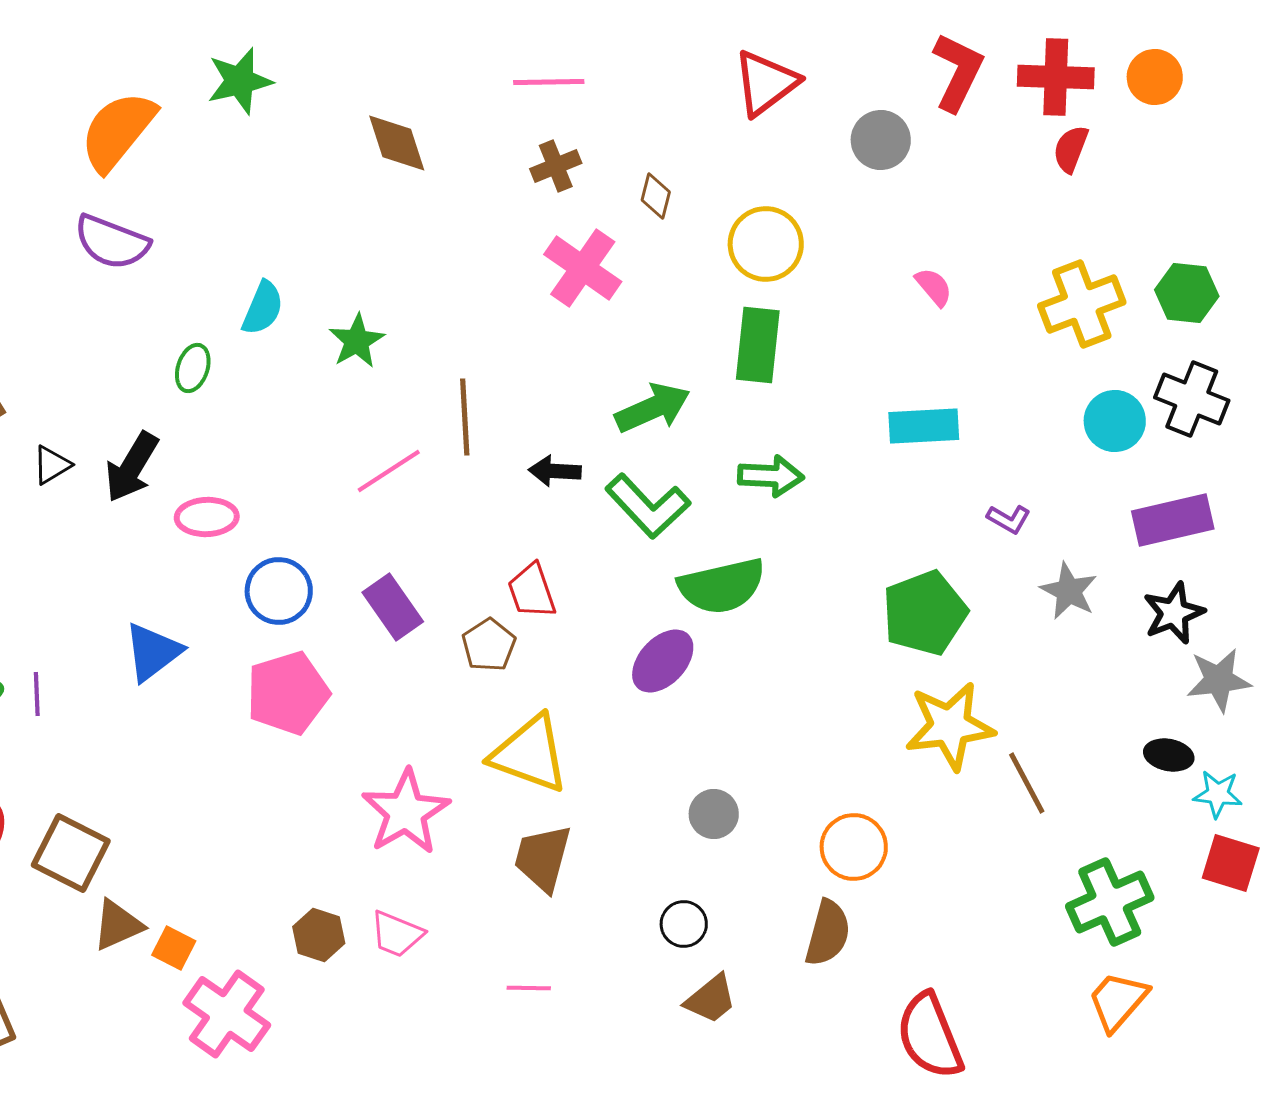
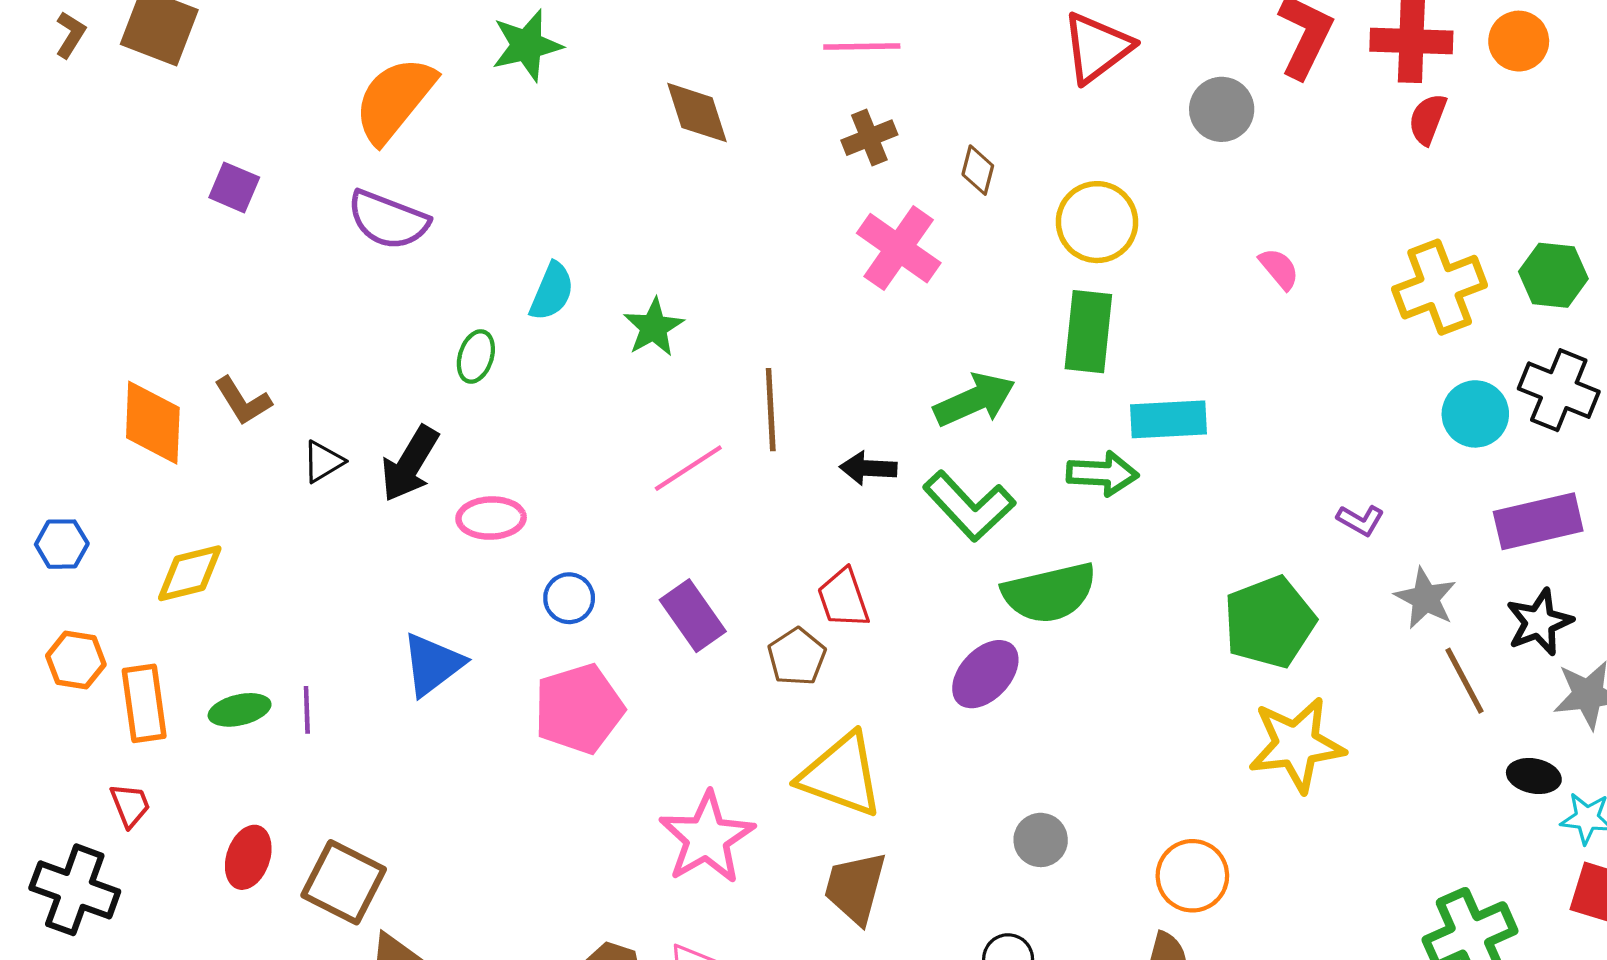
cyan rectangle: (924, 426) -> (1169, 419), moved
blue circle: (279, 591) -> (569, 598), size x0.7
brown line: (1027, 783) -> (1464, 681), moved

